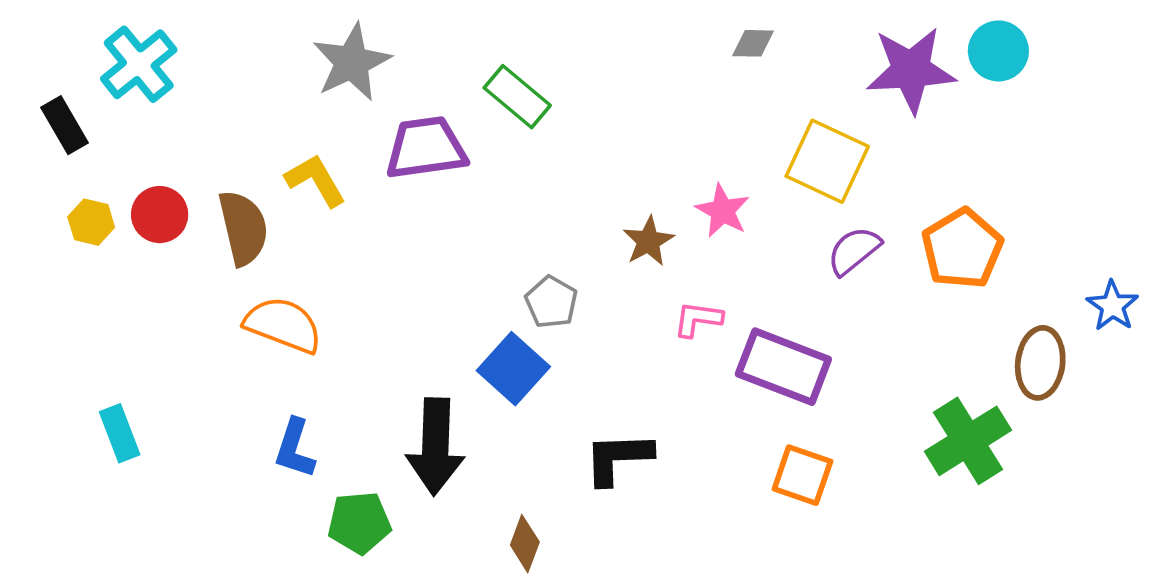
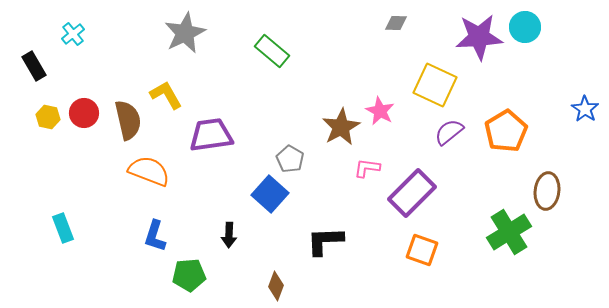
cyan cross: (139, 64) -> (73, 34), size x0.6
purple trapezoid: (426, 148) -> (211, 135), moved
brown star: (648, 241) -> (341, 127), size x1.4
blue star: (1113, 306) -> (585, 109), moved
purple rectangle: (783, 367) -> (412, 193), turned -66
black arrow: (435, 447) -> (229, 235), size x0.5

